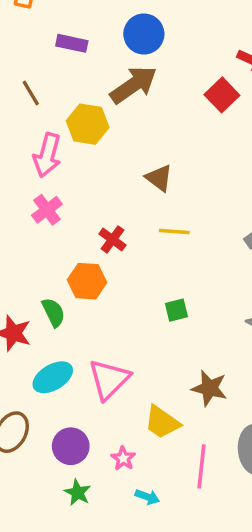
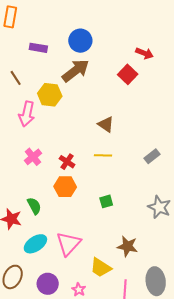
brown triangle: (159, 178) -> (106, 124), moved
pink cross: (47, 210) -> (33, 157), moved
orange hexagon: (87, 281) -> (65, 187), moved

